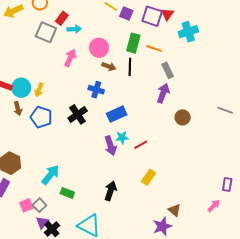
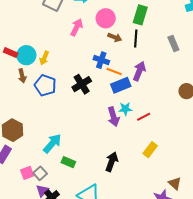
orange line: (154, 48) -> (114, 71), moved
purple arrow: (163, 93) -> (139, 71), moved

